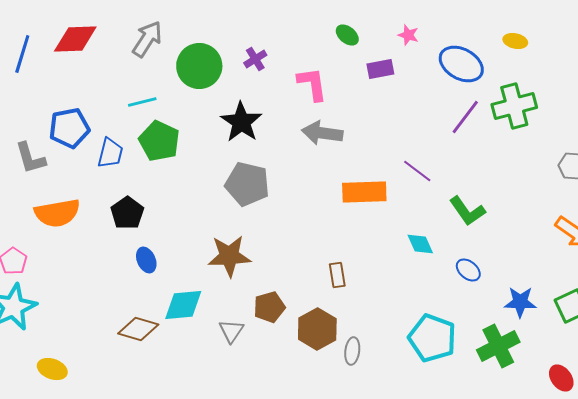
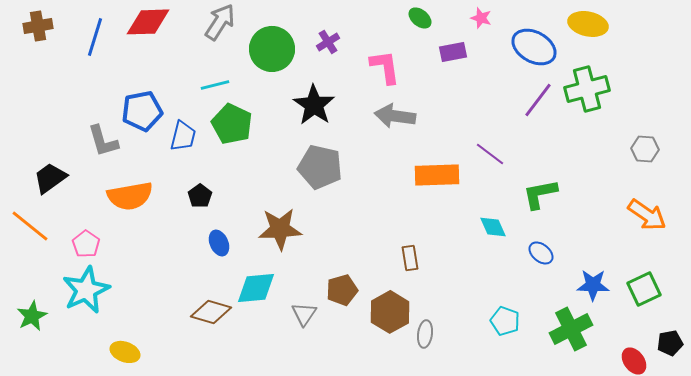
yellow ellipse: (515, 41) -> (588, 24), size x1.6
green L-shape: (467, 211) -> (540, 194), turned 114
black pentagon: (127, 213) -> (200, 196), size x0.7
brown star: (229, 256) -> (280, 229), moved
cyan pentagon: (432, 338) -> (505, 321), size x0.6

